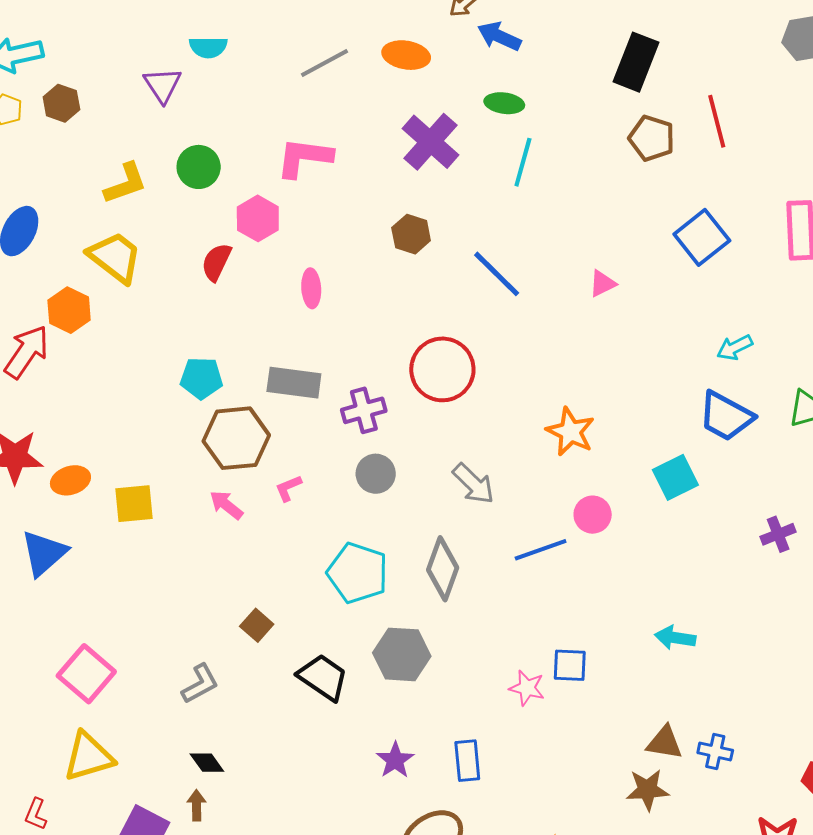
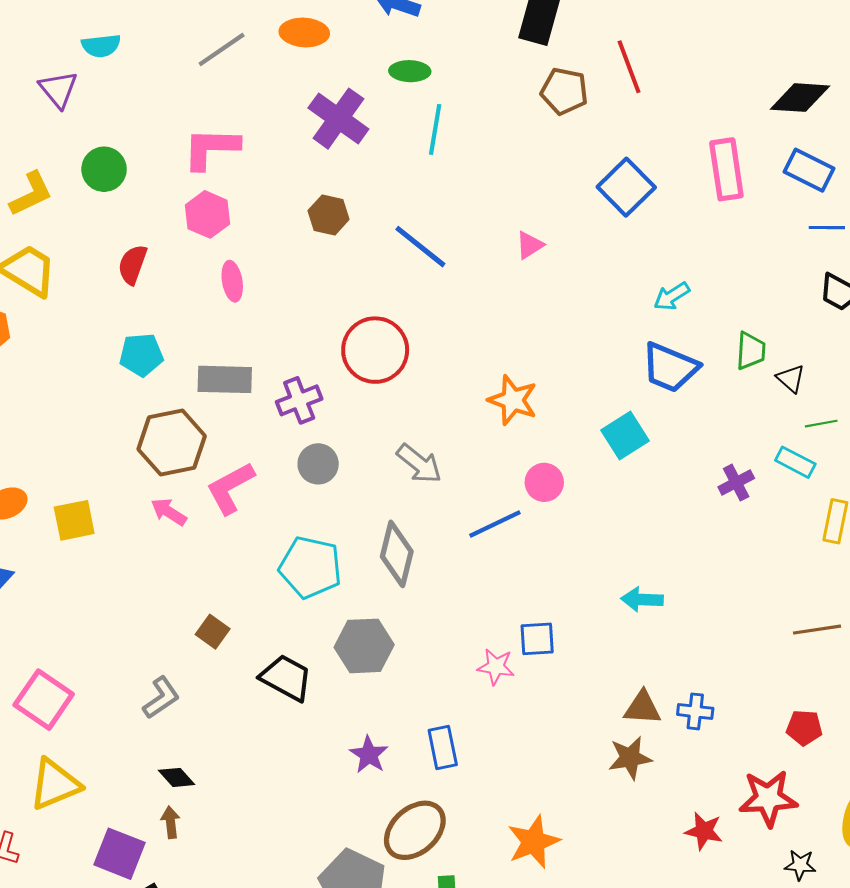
pink hexagon: (258, 218) -> (208, 214), moved
cyan pentagon: (201, 378) -> (141, 355), moved
pink L-shape: (288, 488) -> (230, 488), size x1.8

